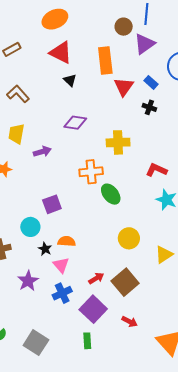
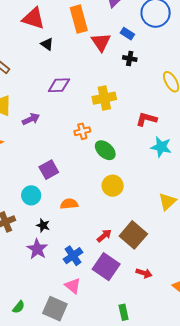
orange cross: (91, 172) -> (82, 131), size x0.7
yellow circle: (129, 238) -> (113, 186), moved
black star: (45, 249) -> (43, 225), moved
pink triangle: (61, 265) -> (73, 286), moved
green rectangle: (87, 341) -> (124, 312), moved

